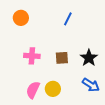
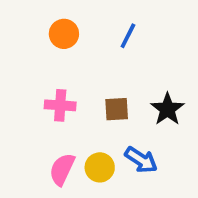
orange circle: (21, 18) -> (64, 34), moved
blue arrow: (91, 85) -> (141, 160), moved

